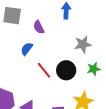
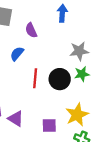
green star: (94, 69) -> (82, 74), moved
red line: (44, 70) -> (35, 78), turned 42

